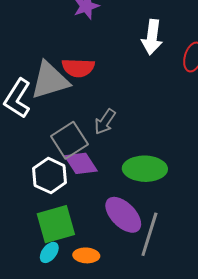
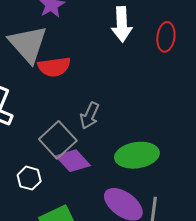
gray triangle: (50, 80) -> (28, 44), moved, turned -45
white hexagon: (50, 176) -> (29, 178), moved, size x0.7

